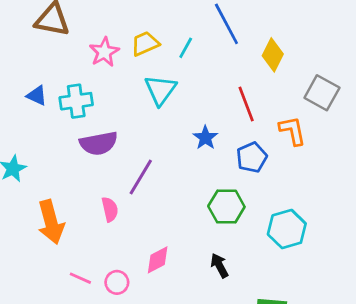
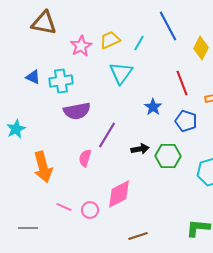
blue pentagon: (252, 157) -> (186, 121), turned -30
pink semicircle: (110, 209) -> (85, 158), turned -150
pink diamond: (158, 260) -> (119, 194), size x1.4
black arrow: (219, 266) -> (140, 149), moved, turned 108

